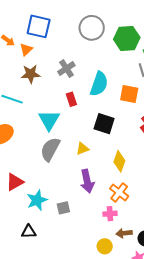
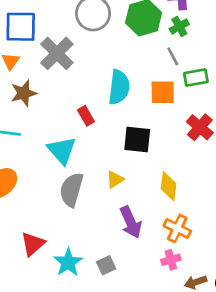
gray cross: (66, 69) -> (57, 53), moved, size x1.4

